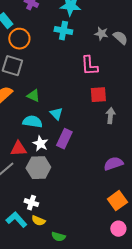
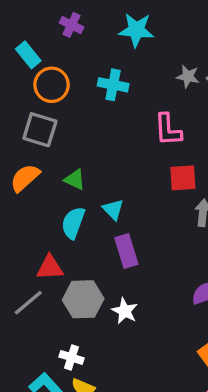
cyan cross: (63, 31) -> (113, 85), moved
cyan semicircle: (32, 122) -> (73, 223), turned -78
purple rectangle: (64, 139) -> (126, 251), turned -42
white star: (40, 144) -> (125, 311), moved

